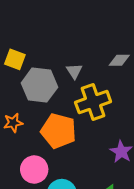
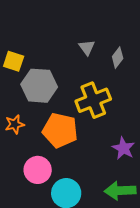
gray diamond: (119, 60) -> (118, 58), turned -50
gray triangle: (74, 71) -> (87, 47), moved

